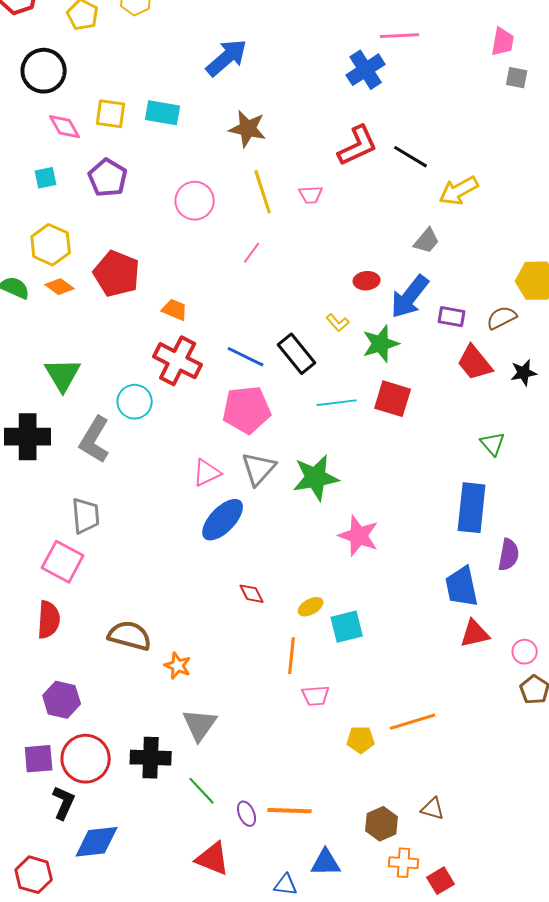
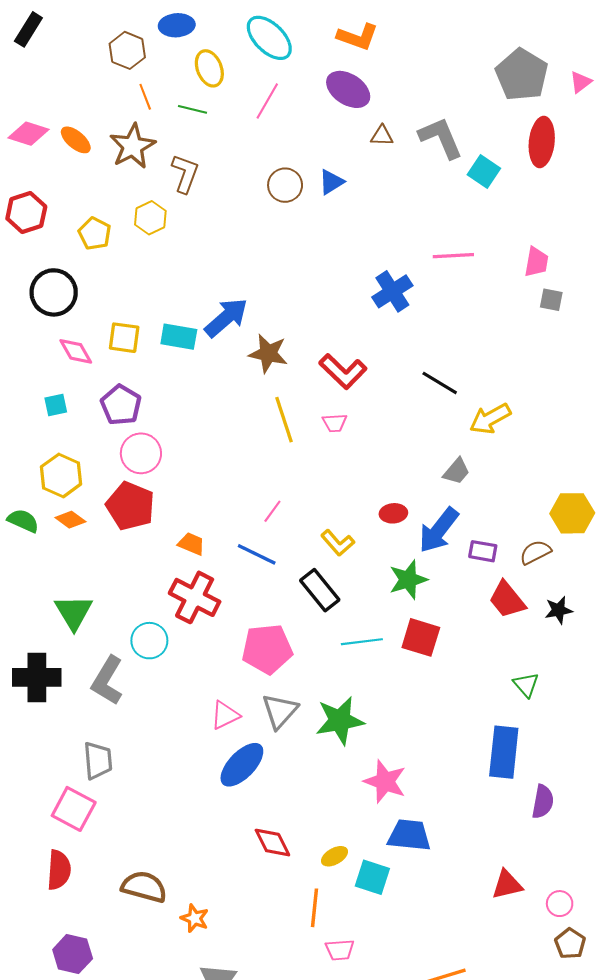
pink line: (400, 36) -> (453, 256), moved
blue arrow: (227, 58) -> (226, 318), moved
red L-shape: (358, 146) -> (343, 371), moved, turned 69
pink circle: (195, 201) -> (141, 453), moved
pink line: (252, 253) -> (272, 511), moved
yellow L-shape: (338, 323) -> (338, 543), moved, size x1.4
blue line: (246, 357) -> (257, 554), moved
blue trapezoid: (462, 587) -> (409, 835), moved, turned 108
red diamond: (252, 594) -> (272, 843), size x1.4
cyan square: (347, 627) -> (372, 877), turned 32

